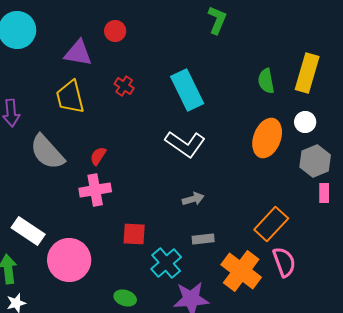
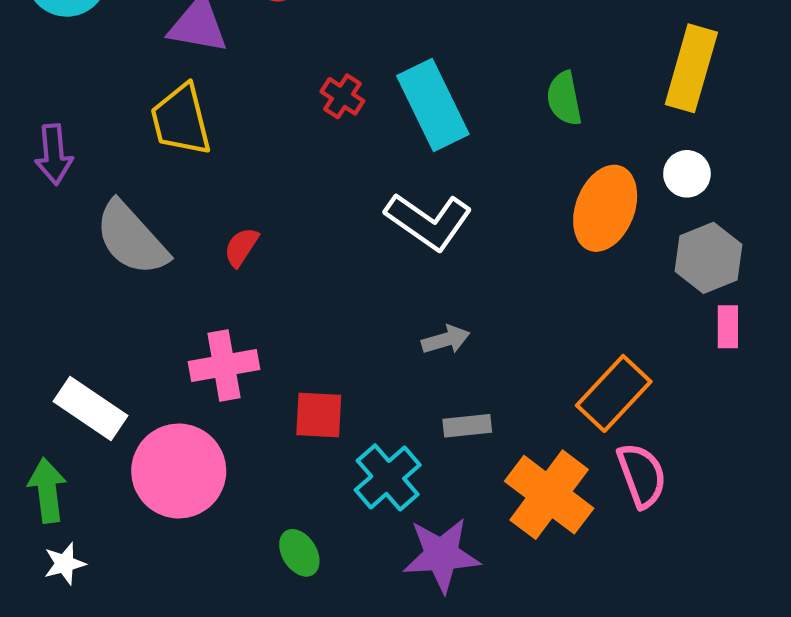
green semicircle: (266, 81) -> (564, 98), moved
red cross: (124, 86) -> (342, 96), moved
pink cross: (95, 190) -> (224, 365), moved
green ellipse: (125, 298) -> (299, 553), turned 40

